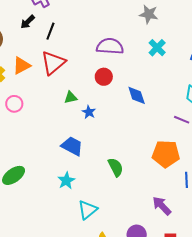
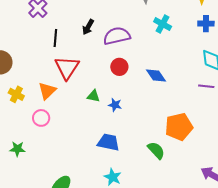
black arrow: (28, 22) -> (88, 27), moved
orange triangle: (22, 65) -> (47, 91), moved
green triangle: (71, 97) -> (93, 96), turned 40
orange pentagon: (166, 154) -> (179, 127), moved

